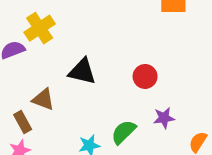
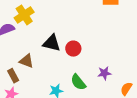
red circle: (145, 76) -> (73, 49), moved
green semicircle: (124, 132) -> (78, 82), turned -84

